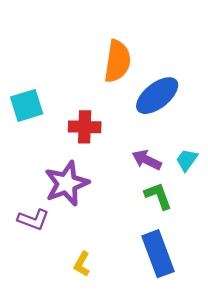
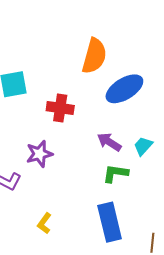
purple star: (67, 183) -> (39, 154), size x0.7
green L-shape: (158, 196) -> (115, 173), turned -68

